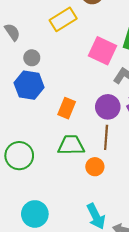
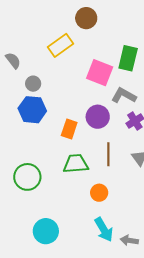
purple circle: (108, 107) -> (98, 117), moved
orange circle: (95, 167) -> (99, 193), moved

